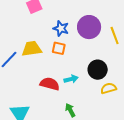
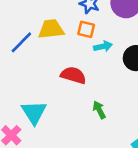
cyan arrow: (71, 79) -> (103, 46), moved

